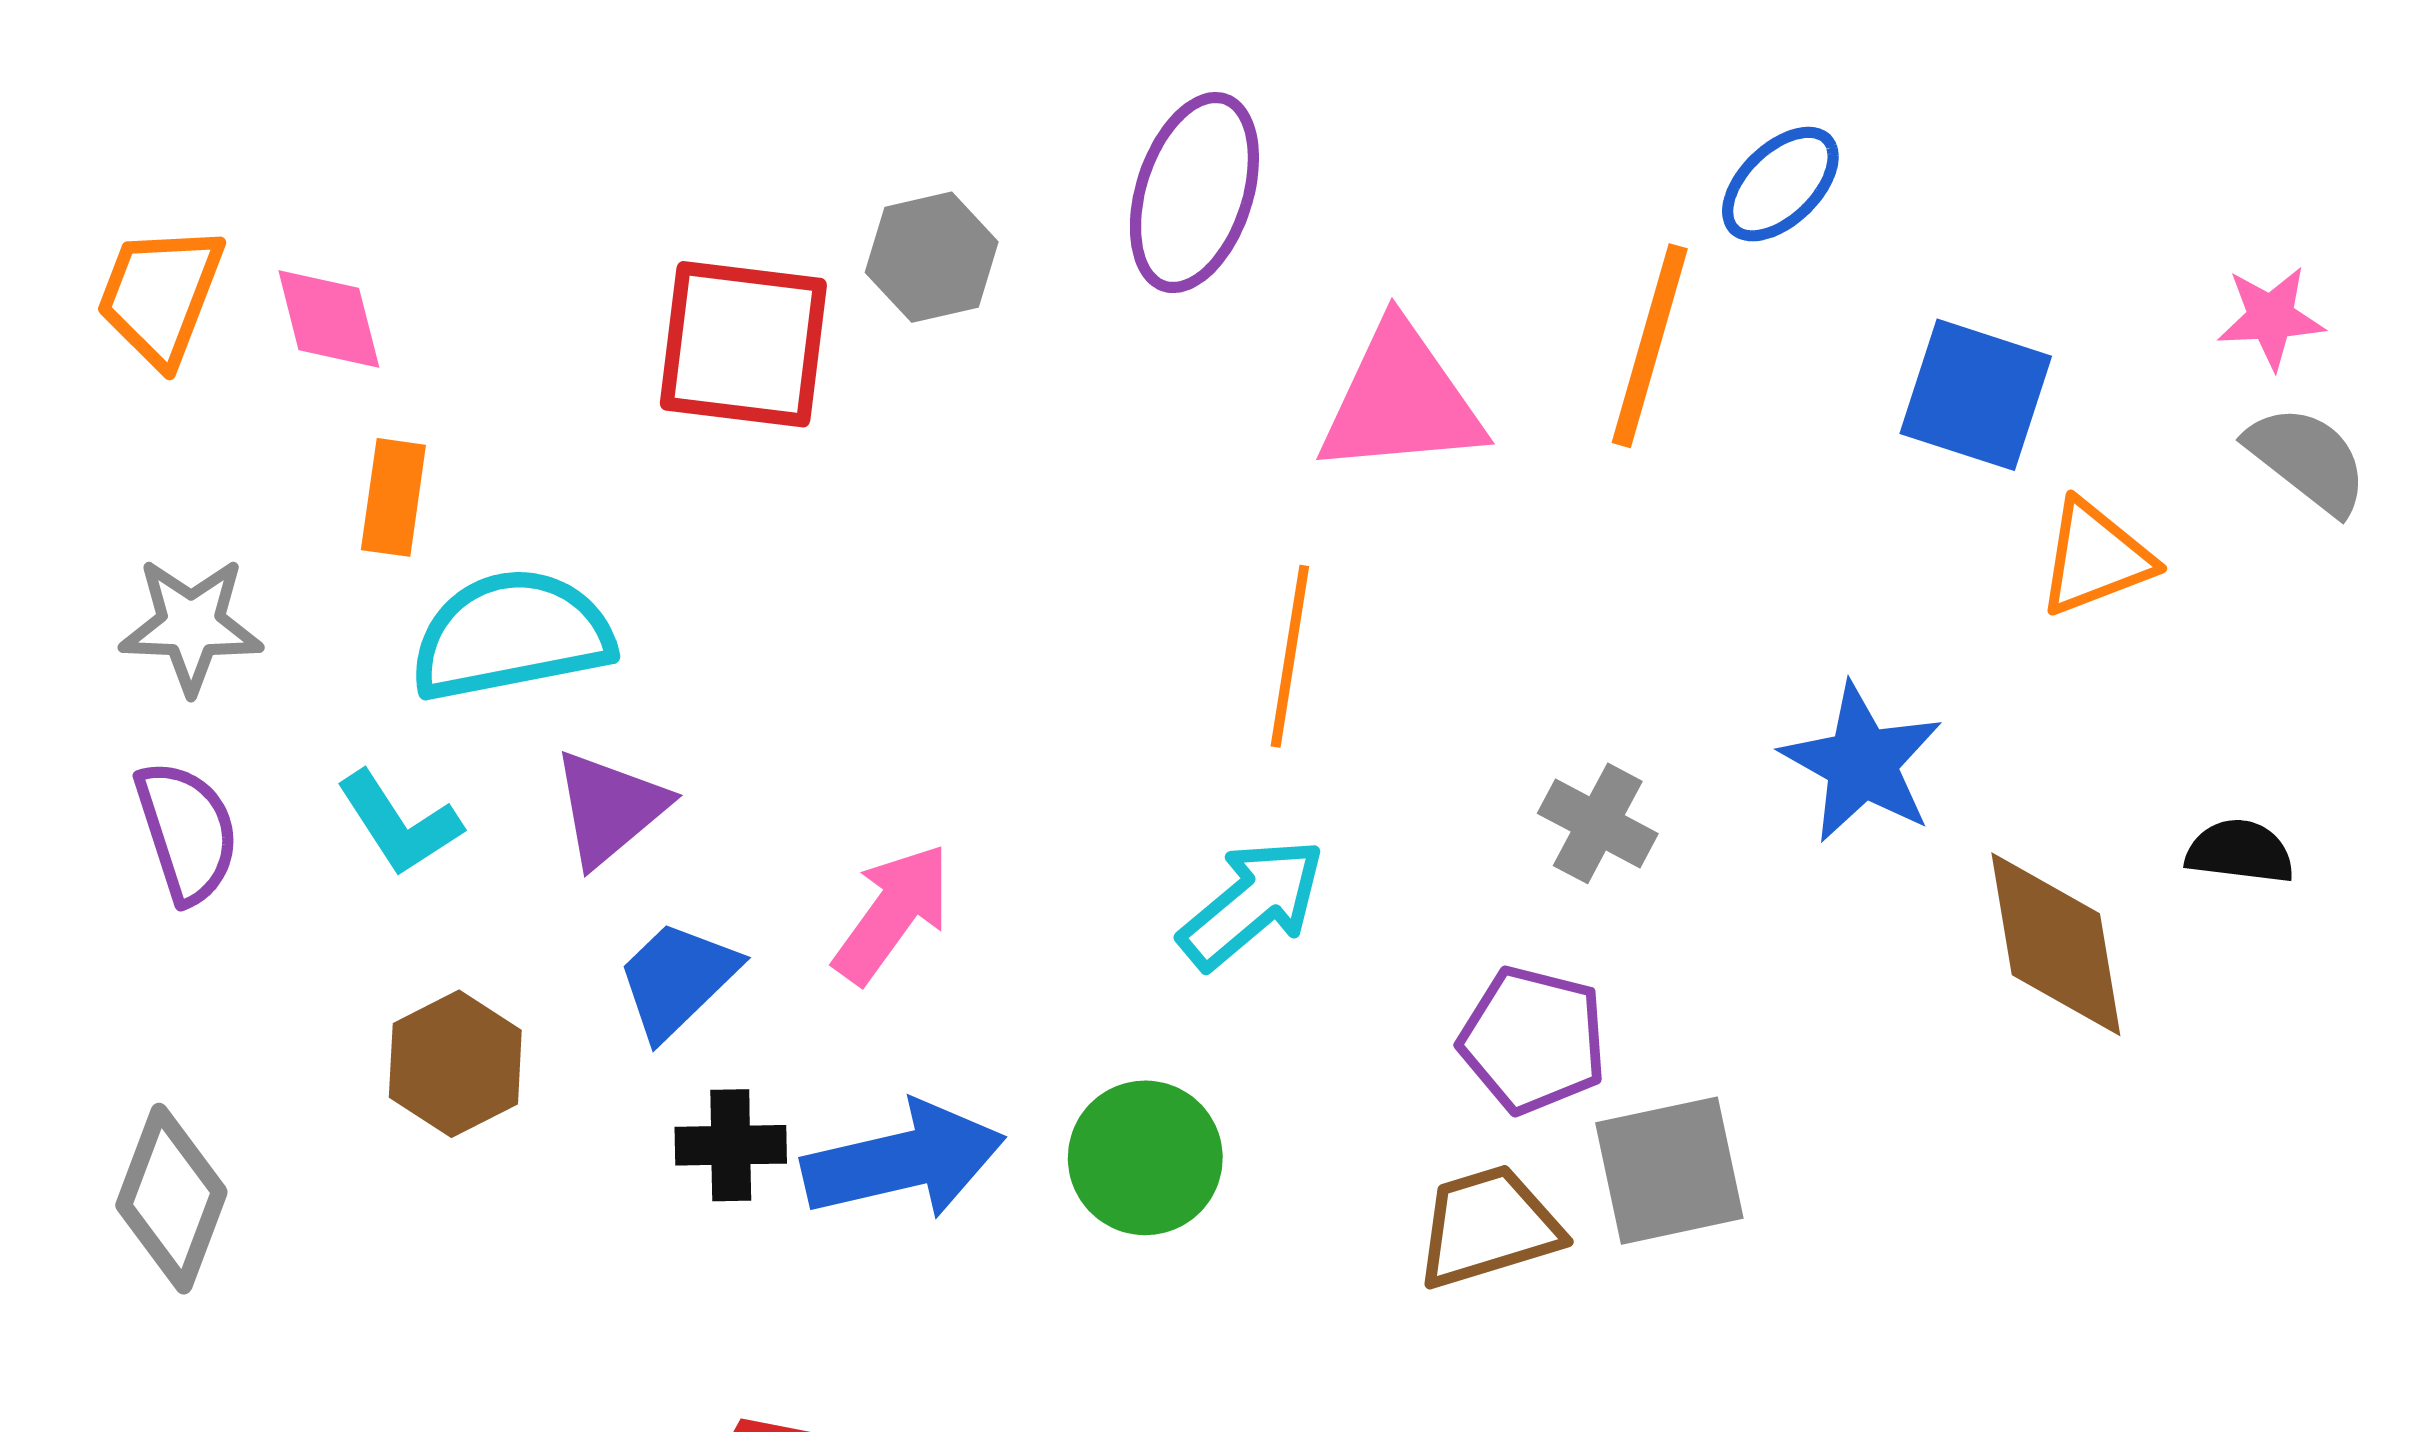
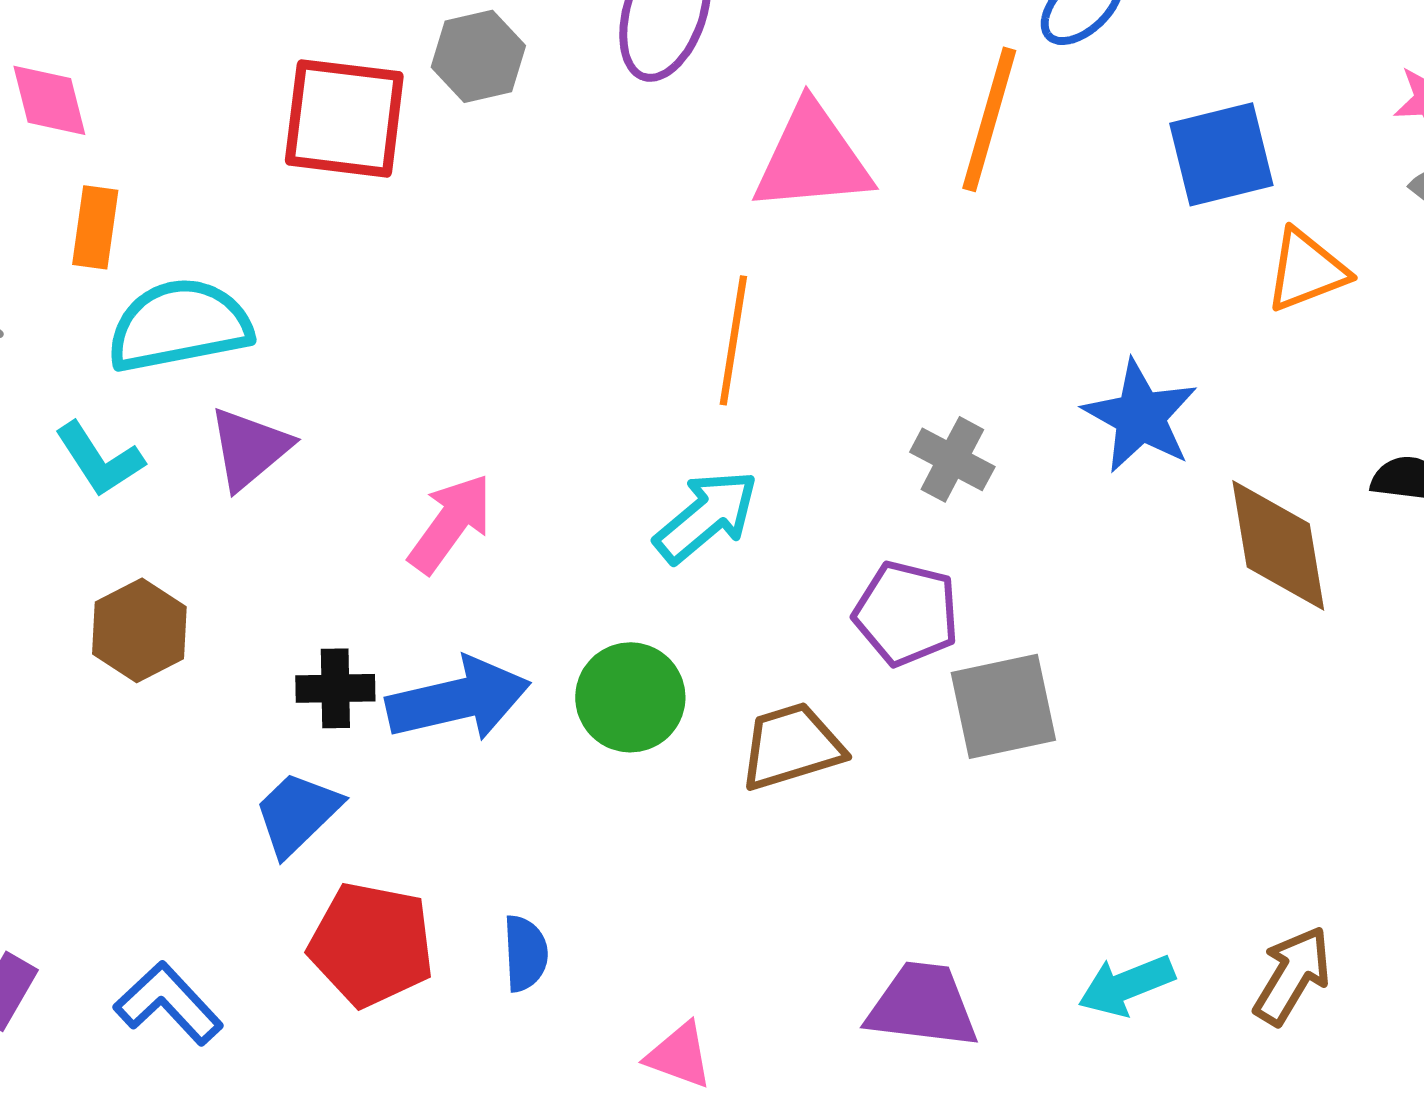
blue square: (1976, 395) -> (1221, 154), turned -32
blue trapezoid: (677, 979) -> (297, 813), moved
brown trapezoid: (1488, 1227) -> (791, 746), moved

